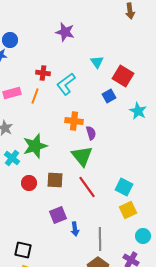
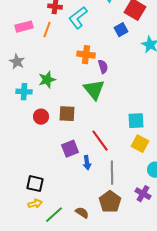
green star: (35, 146) -> (47, 80), size x0.7
cyan cross: (12, 158) -> (24, 92), turned -35
red line: (87, 187) -> (100, 141), moved
cyan square: (124, 187) -> (136, 121), turned -30
yellow square: (128, 210) -> (140, 144), turned -36

